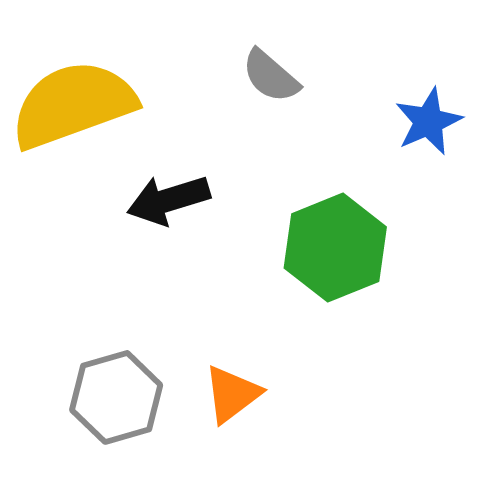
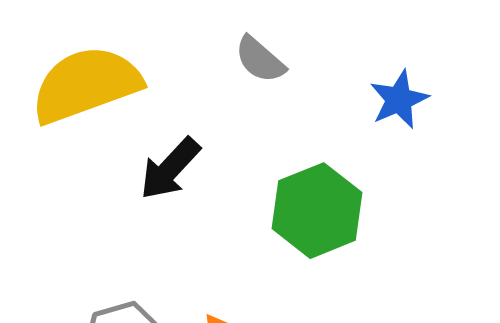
black arrow: (168, 200) -> (170, 169), turned -30

